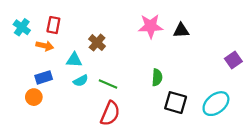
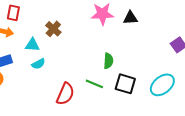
green line: (108, 84) -> (94, 84), moved

